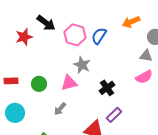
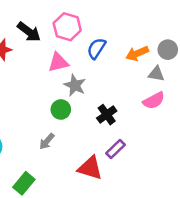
orange arrow: (131, 22) -> (137, 53), moved
pink hexagon: (75, 35) -> (67, 27), moved
pink triangle: (69, 83) -> (58, 62), moved
green circle: (39, 84) -> (61, 109), moved

